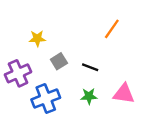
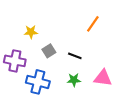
purple cross: (18, 73) -> (15, 61), turned 35
blue cross: (46, 99) -> (38, 82), turned 35

